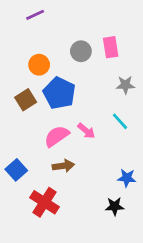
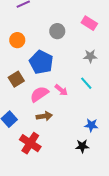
pink rectangle: (111, 47) -> (89, 23), moved, turned -49
orange circle: (39, 65) -> (17, 40), moved
brown square: (26, 100) -> (16, 79), moved

